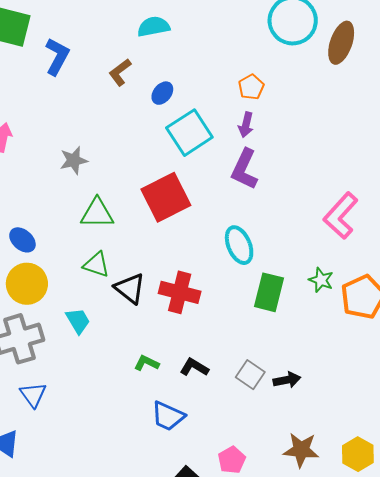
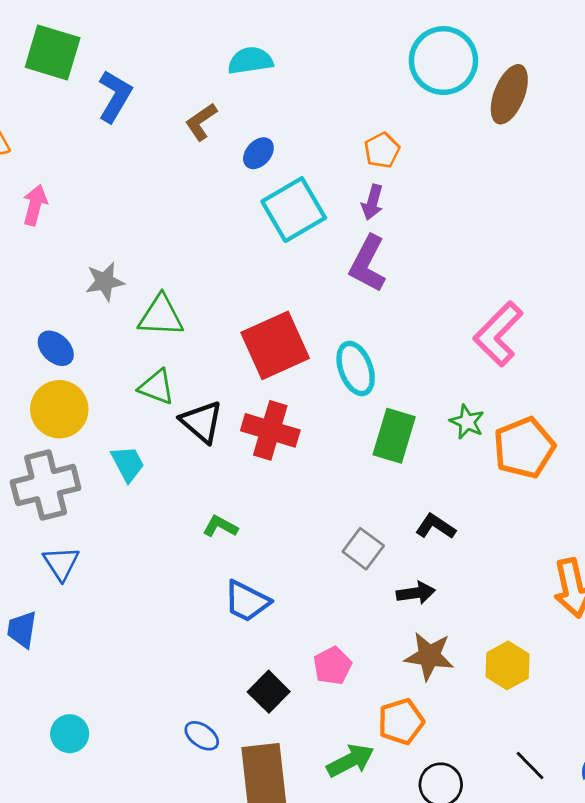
gray star: (74, 160) -> (105, 282), moved
red square: (166, 197) -> (275, 345), moved
black L-shape: (194, 367) -> (436, 526), moved
black arrow: (287, 380) -> (416, 593), moved

